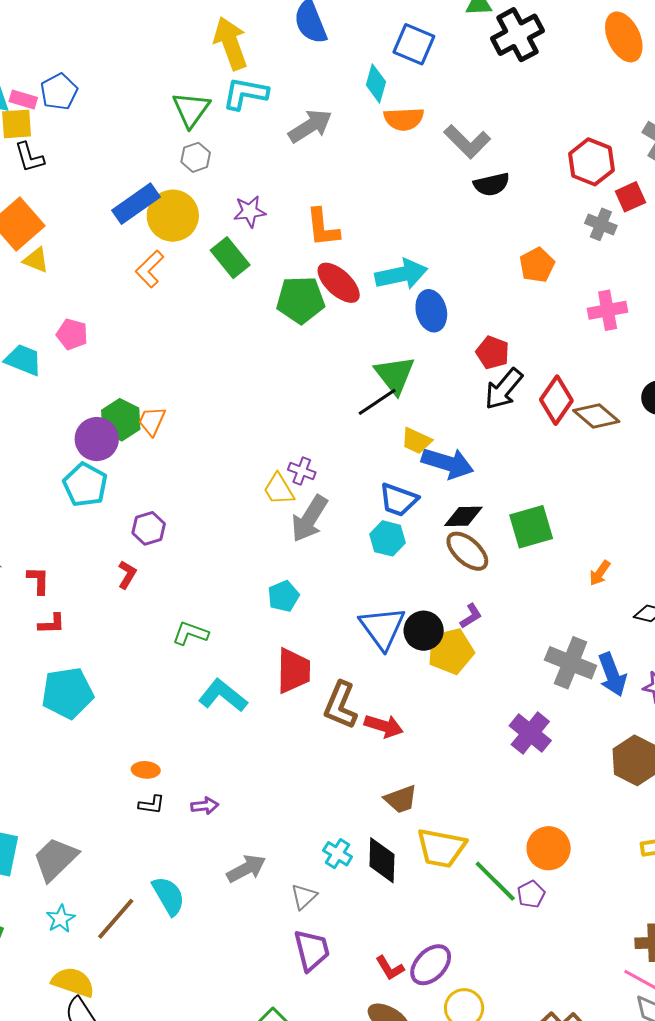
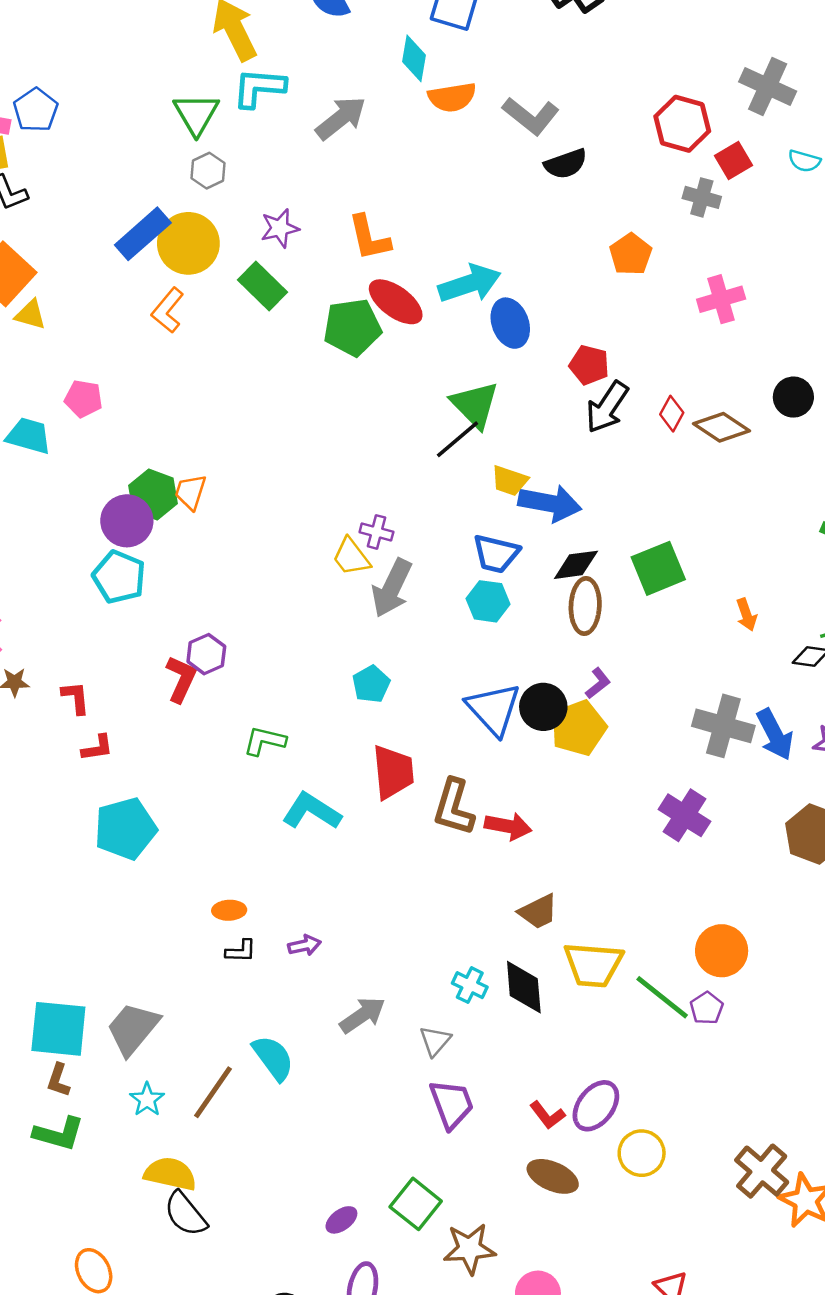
red diamond: (556, 400) -> (672, 414), size x0.6
purple hexagon: (149, 528) -> (206, 654), moved
brown ellipse: (467, 551) -> (585, 606), turned 57
orange arrow: (600, 573) -> (746, 615), turned -48
red L-shape: (127, 575) -> (181, 679), size x1.4

